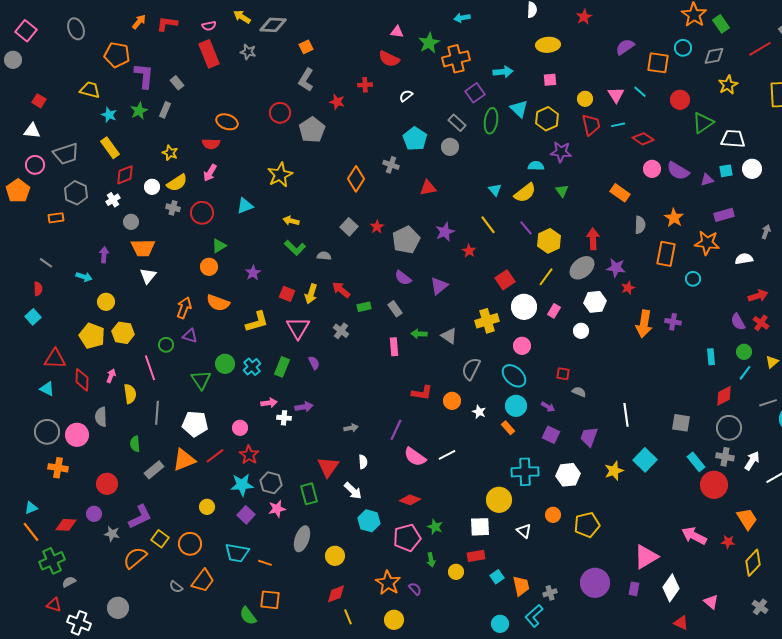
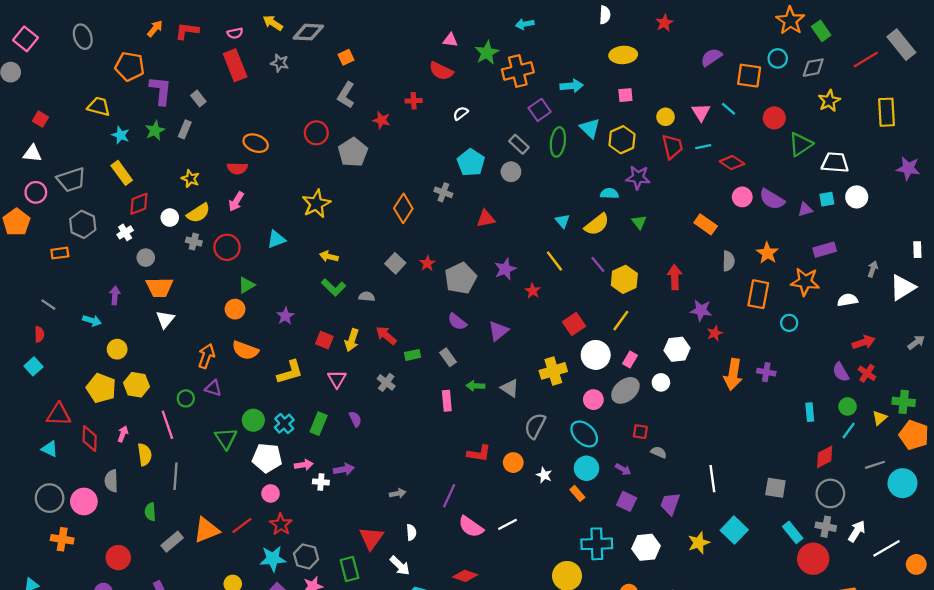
gray ellipse: (582, 268) -> (625, 390), moved
pink triangle: (298, 328) -> (337, 379), size x0.7
white pentagon: (195, 424) -> (267, 458), moved

